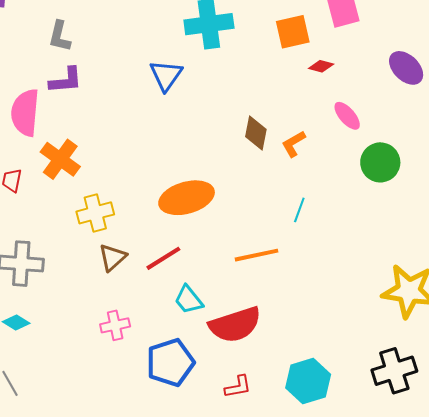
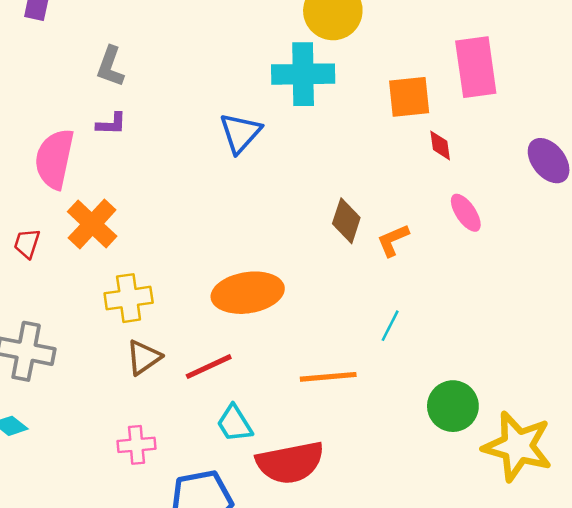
red diamond: (321, 66) -> (440, 145), turned 60
purple L-shape: (66, 80) -> (111, 124), size x0.7
green circle: (380, 162) -> (453, 406), moved

